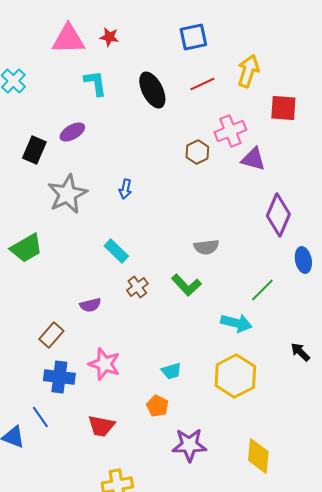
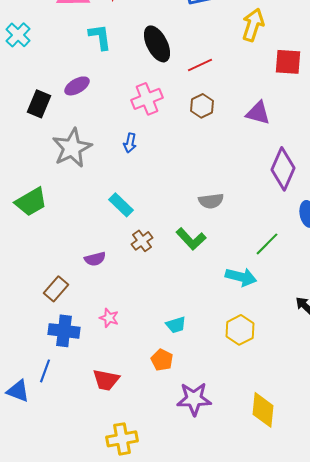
red line: (202, 84) -> (200, 65), moved
pink cross: (230, 131) -> (147, 99), moved
pink star: (104, 364) -> (109, 318), size x0.6
yellow hexagon: (235, 376) -> (240, 330), size x0.7
blue line: (40, 417) -> (45, 371), turned 55

